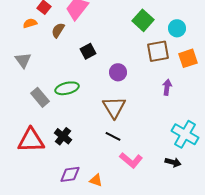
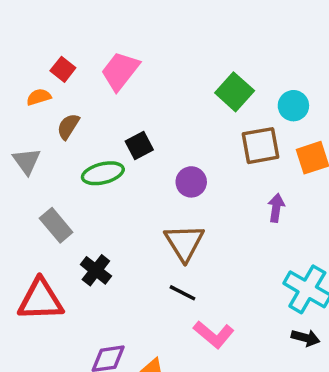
brown semicircle: (58, 30) -> (68, 126), moved
green ellipse: (67, 88) -> (103, 173), moved
black cross: (63, 136) -> (96, 270), moved
black arrow: (173, 162) -> (306, 338), moved

